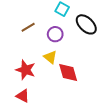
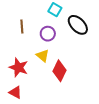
brown line: (28, 27) -> (22, 26), turned -64
red diamond: (68, 72) -> (60, 71), turned 40

